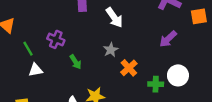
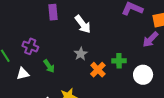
purple arrow: (168, 39) -> (150, 39), moved
white triangle: (36, 70) -> (23, 74), moved
green cross: (156, 84) -> (119, 61), moved

